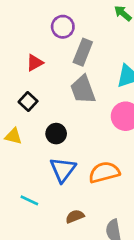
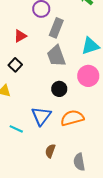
black circle: (56, 134) -> (59, 89), moved
cyan line: (29, 200) -> (16, 129), moved
brown semicircle: (75, 216) -> (50, 151), turned -48

